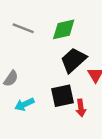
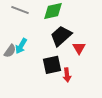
cyan arrow: (24, 104) -> (21, 46), moved, turned -35

